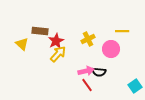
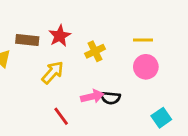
red star: (56, 41) -> (60, 36), moved
pink circle: (111, 49) -> (146, 67), moved
red line: (87, 85) -> (61, 116), moved

